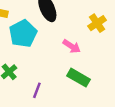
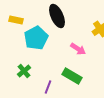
green rectangle: (79, 78) -> (72, 76), moved

